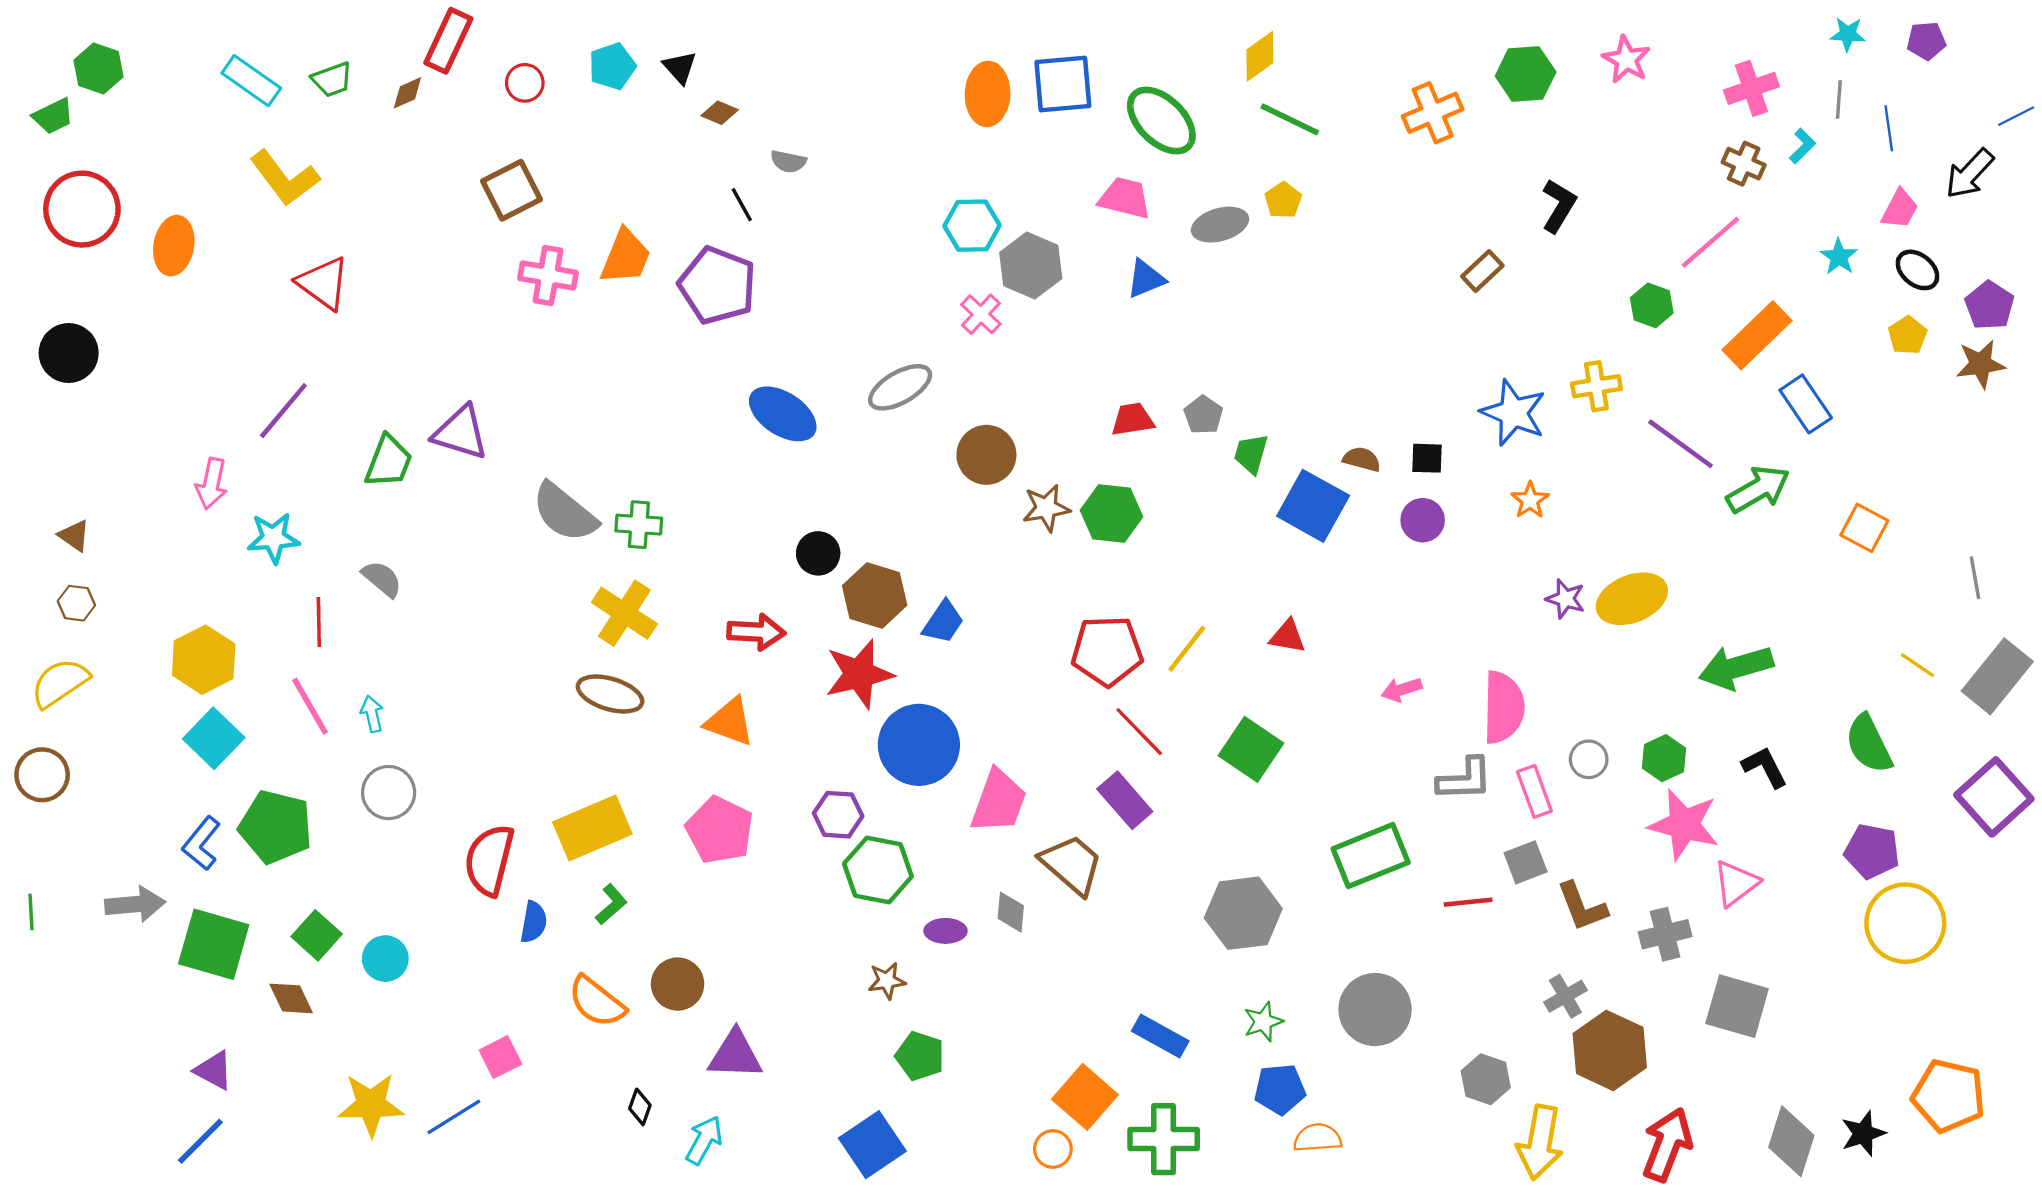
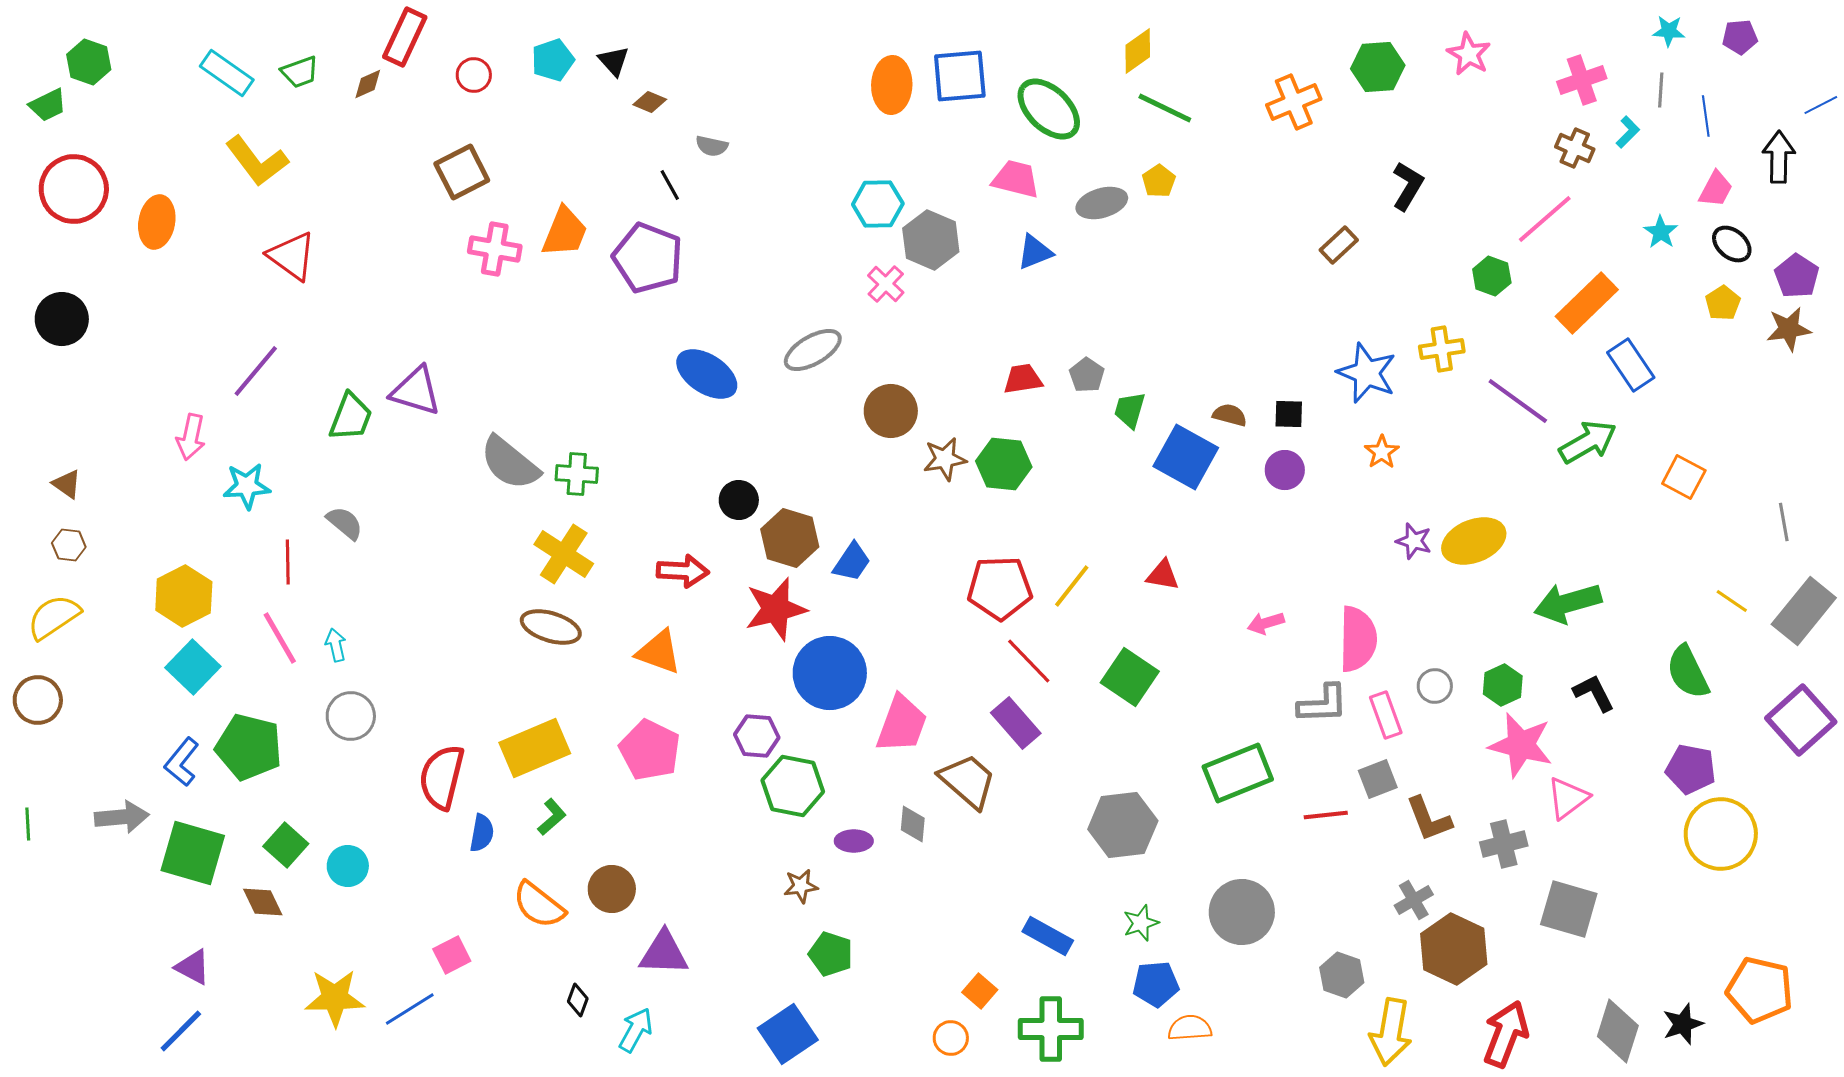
black arrow: (1970, 174) -> (1779, 157), turned 138
orange square: (1085, 1097) -> (980, 991), size x0.6

